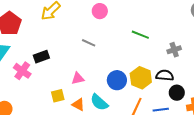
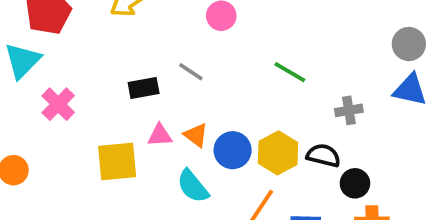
black rectangle: (41, 57) -> (144, 88), moved
black circle: (177, 93) -> (355, 183), moved
yellow square: (58, 96) -> (117, 162), size x1.6
orange triangle: (78, 105) -> (196, 135), moved

